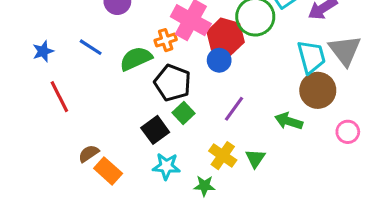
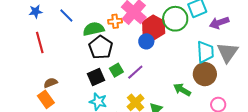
black pentagon: (173, 83) -> (101, 47), moved
purple line: (234, 109) -> (135, 72), moved
orange rectangle: (108, 171) -> (46, 99), moved

